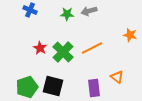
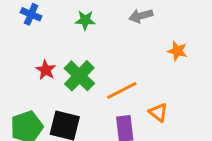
gray arrow: (89, 11) -> (141, 16), moved
orange line: (92, 48) -> (122, 90), moved

